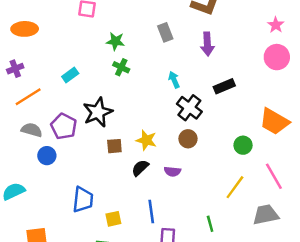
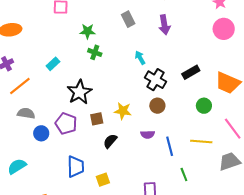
black rectangle: (224, 86) -> (191, 72), moved
purple pentagon: (64, 126) -> (66, 124), moved
black semicircle: (140, 168) -> (110, 141), moved
yellow line: (235, 187) -> (201, 141), turned 65
blue line: (151, 212) -> (170, 146), moved

